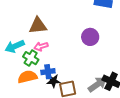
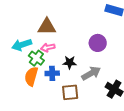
orange semicircle: (27, 77) -> (31, 76), turned -66
black star: (53, 81) -> (70, 62), moved
gray arrow: (97, 84) -> (91, 73), moved

